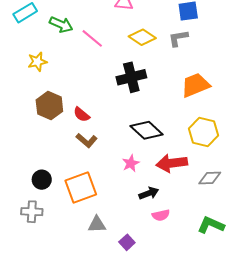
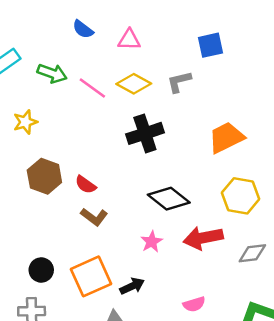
yellow diamond: (142, 37) -> (134, 84), moved
gray L-shape: (178, 38) -> (179, 82), moved
black arrow: (149, 193) -> (132, 286), moved

